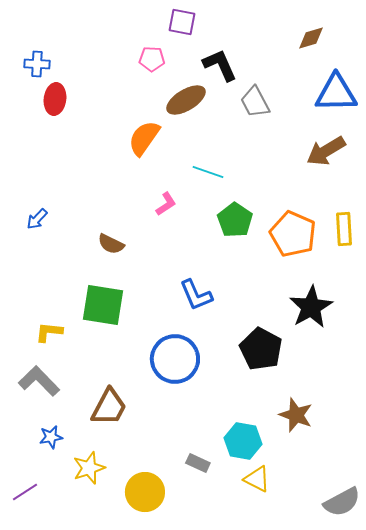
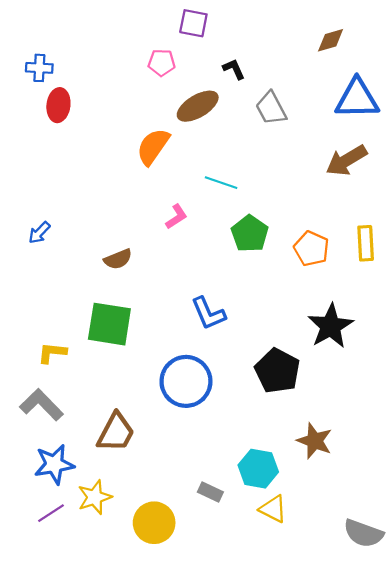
black L-shape: (220, 65) -> (234, 69), size x0.6
orange pentagon: (293, 234) -> (311, 249), size x0.7
brown semicircle: (111, 244) -> (118, 259), turned -48
blue star: (51, 437) -> (54, 464), size x1.6
purple line: (25, 492) -> (51, 513), moved
gray semicircle: (342, 502) -> (363, 533), turned 48

